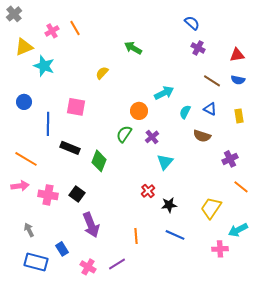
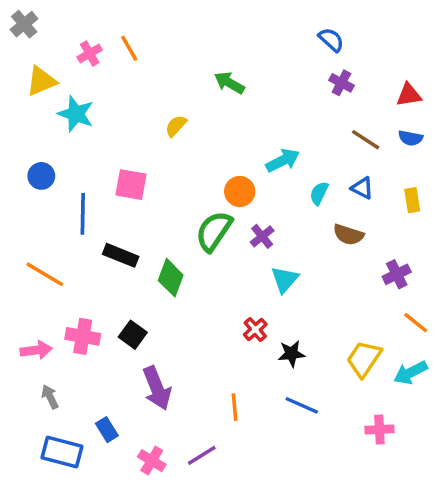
green semicircle: (124, 134) -> (214, 231), size x1.4
pink arrow: (20, 186) -> (36, 350), moved
cyan arrow: (238, 230) -> (410, 373), moved

